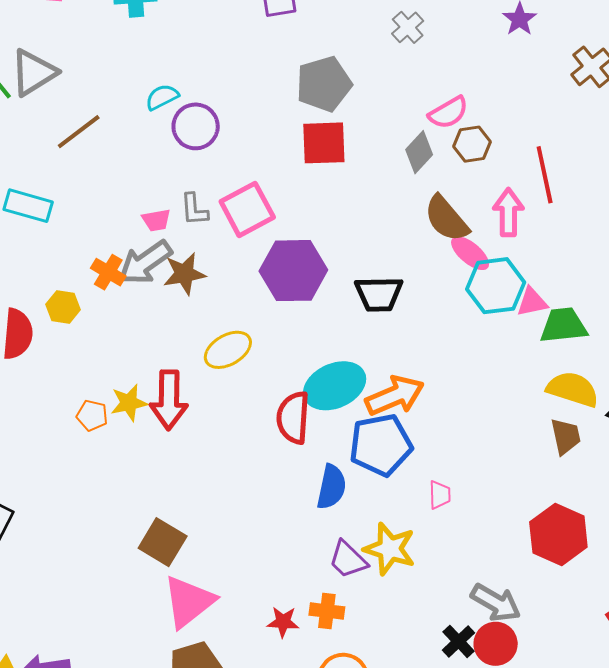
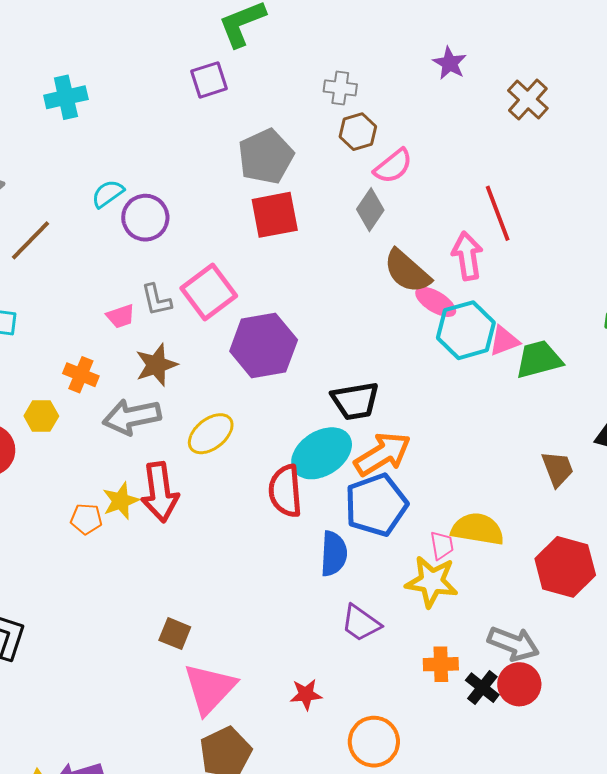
gray cross: (408, 27) -> (340, 88), turned -32
brown hexagon: (472, 144) -> (358, 132), moved
gray arrow: (145, 262) -> (132, 417), moved, turned 32
black trapezoid: (379, 294) -> (355, 401), moved
yellow semicircle: (573, 389) -> (478, 529), moved
brown square: (163, 542) -> (175, 634), size x0.7
yellow star: (390, 549) -> (432, 582), moved
orange cross: (327, 611) -> (441, 664), moved

